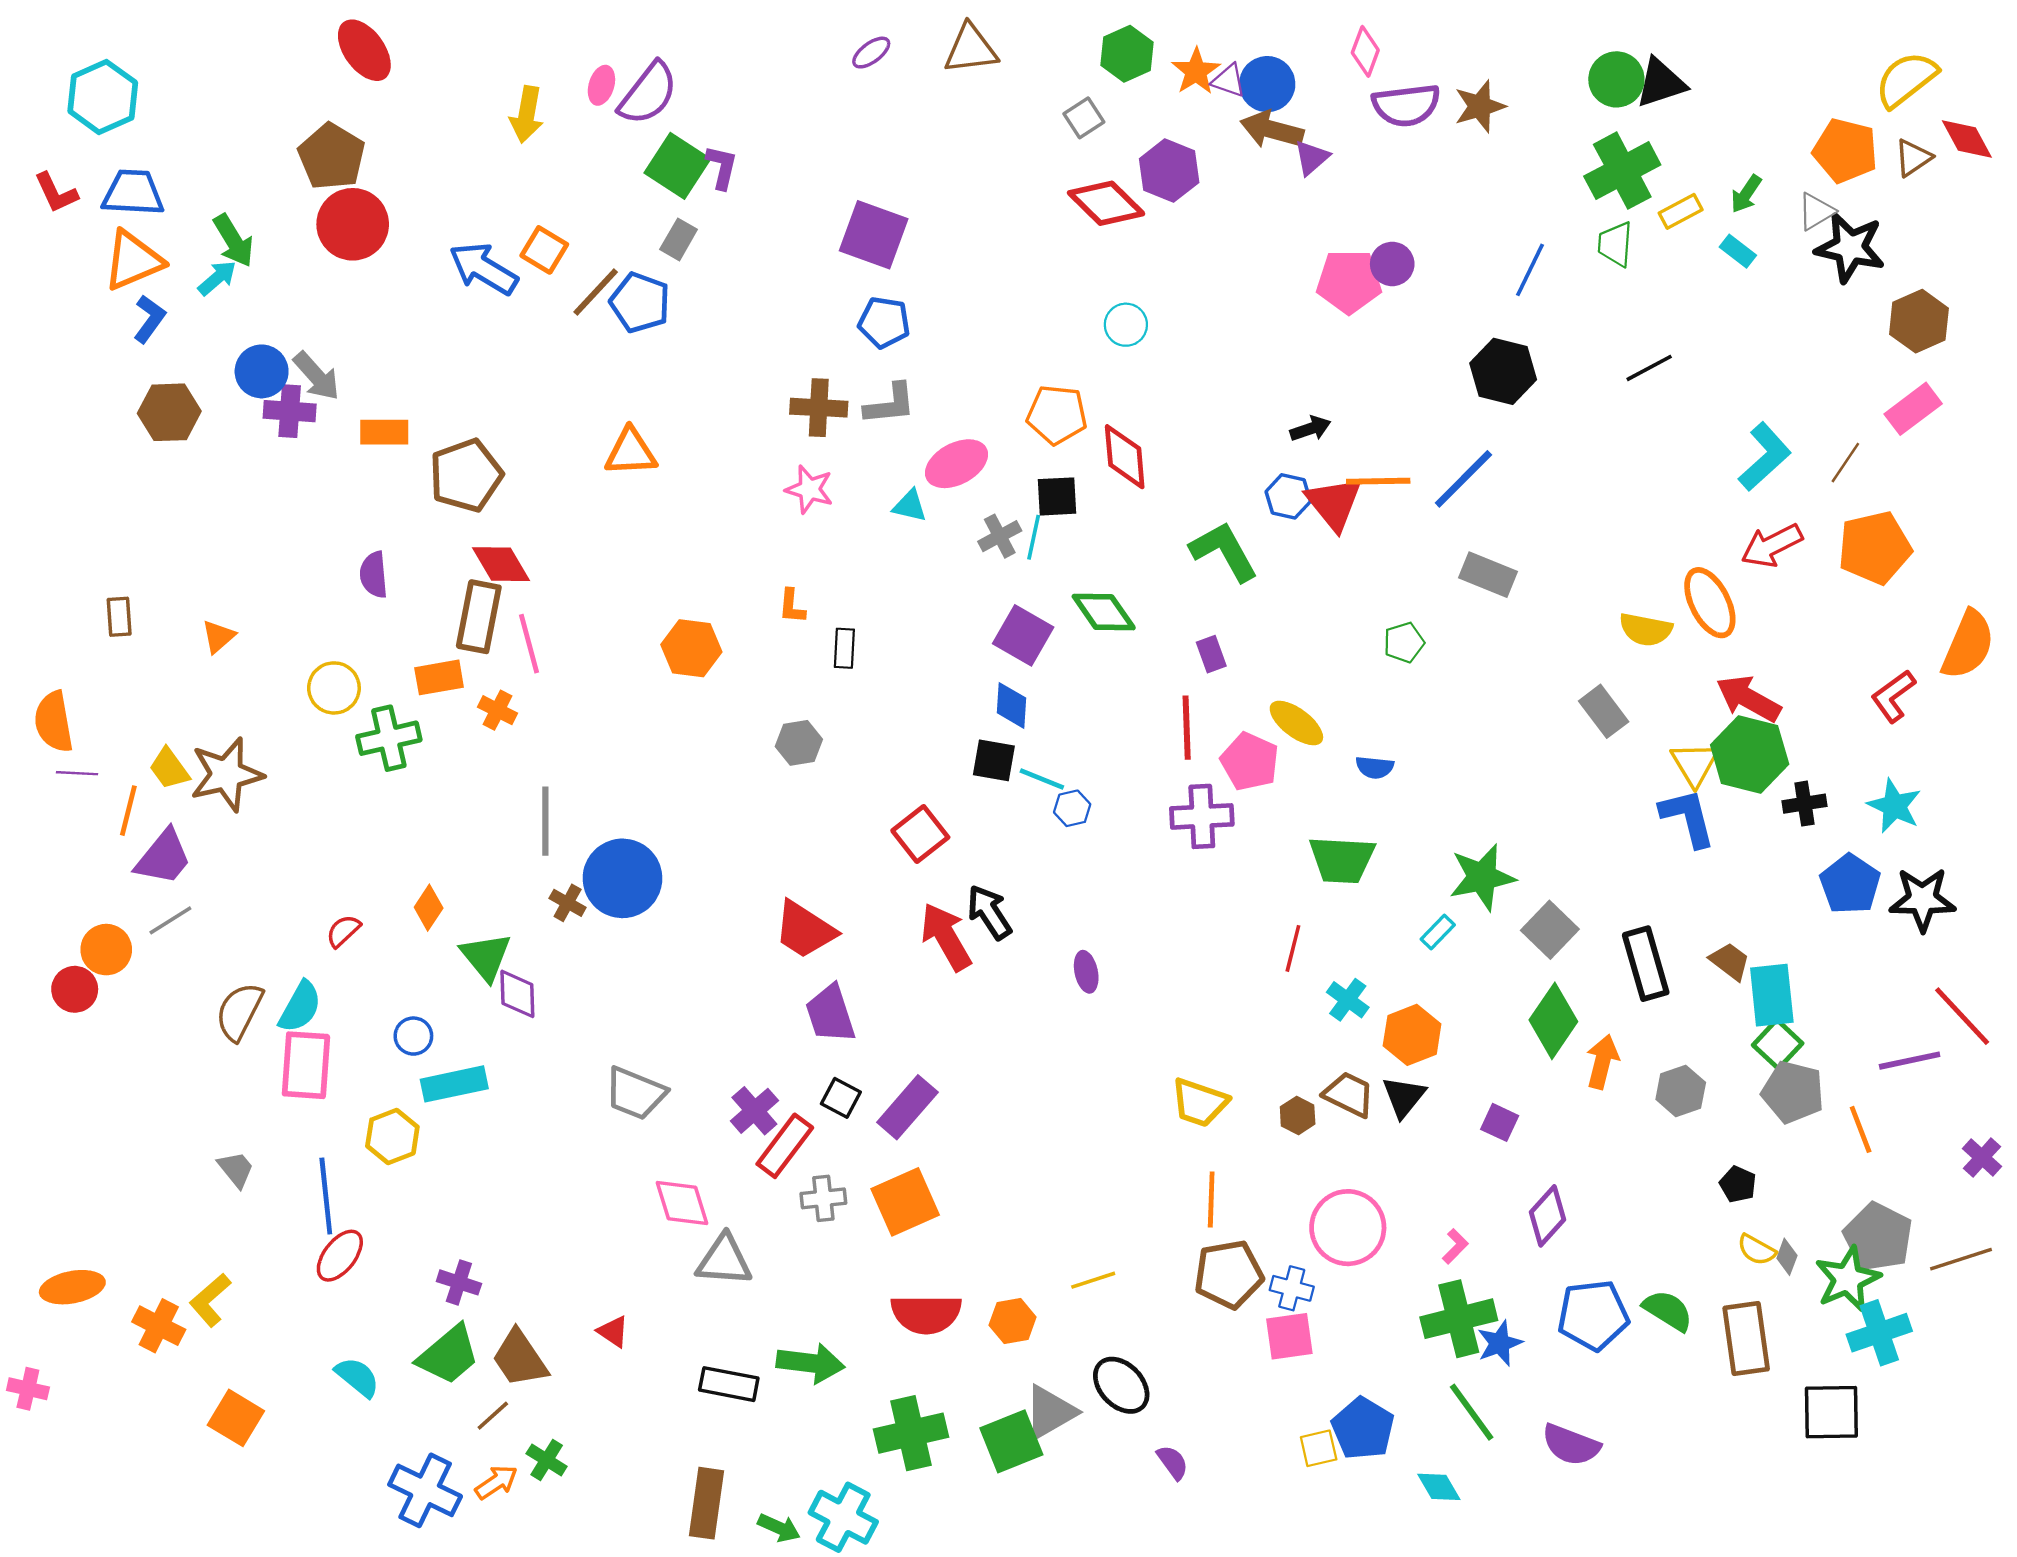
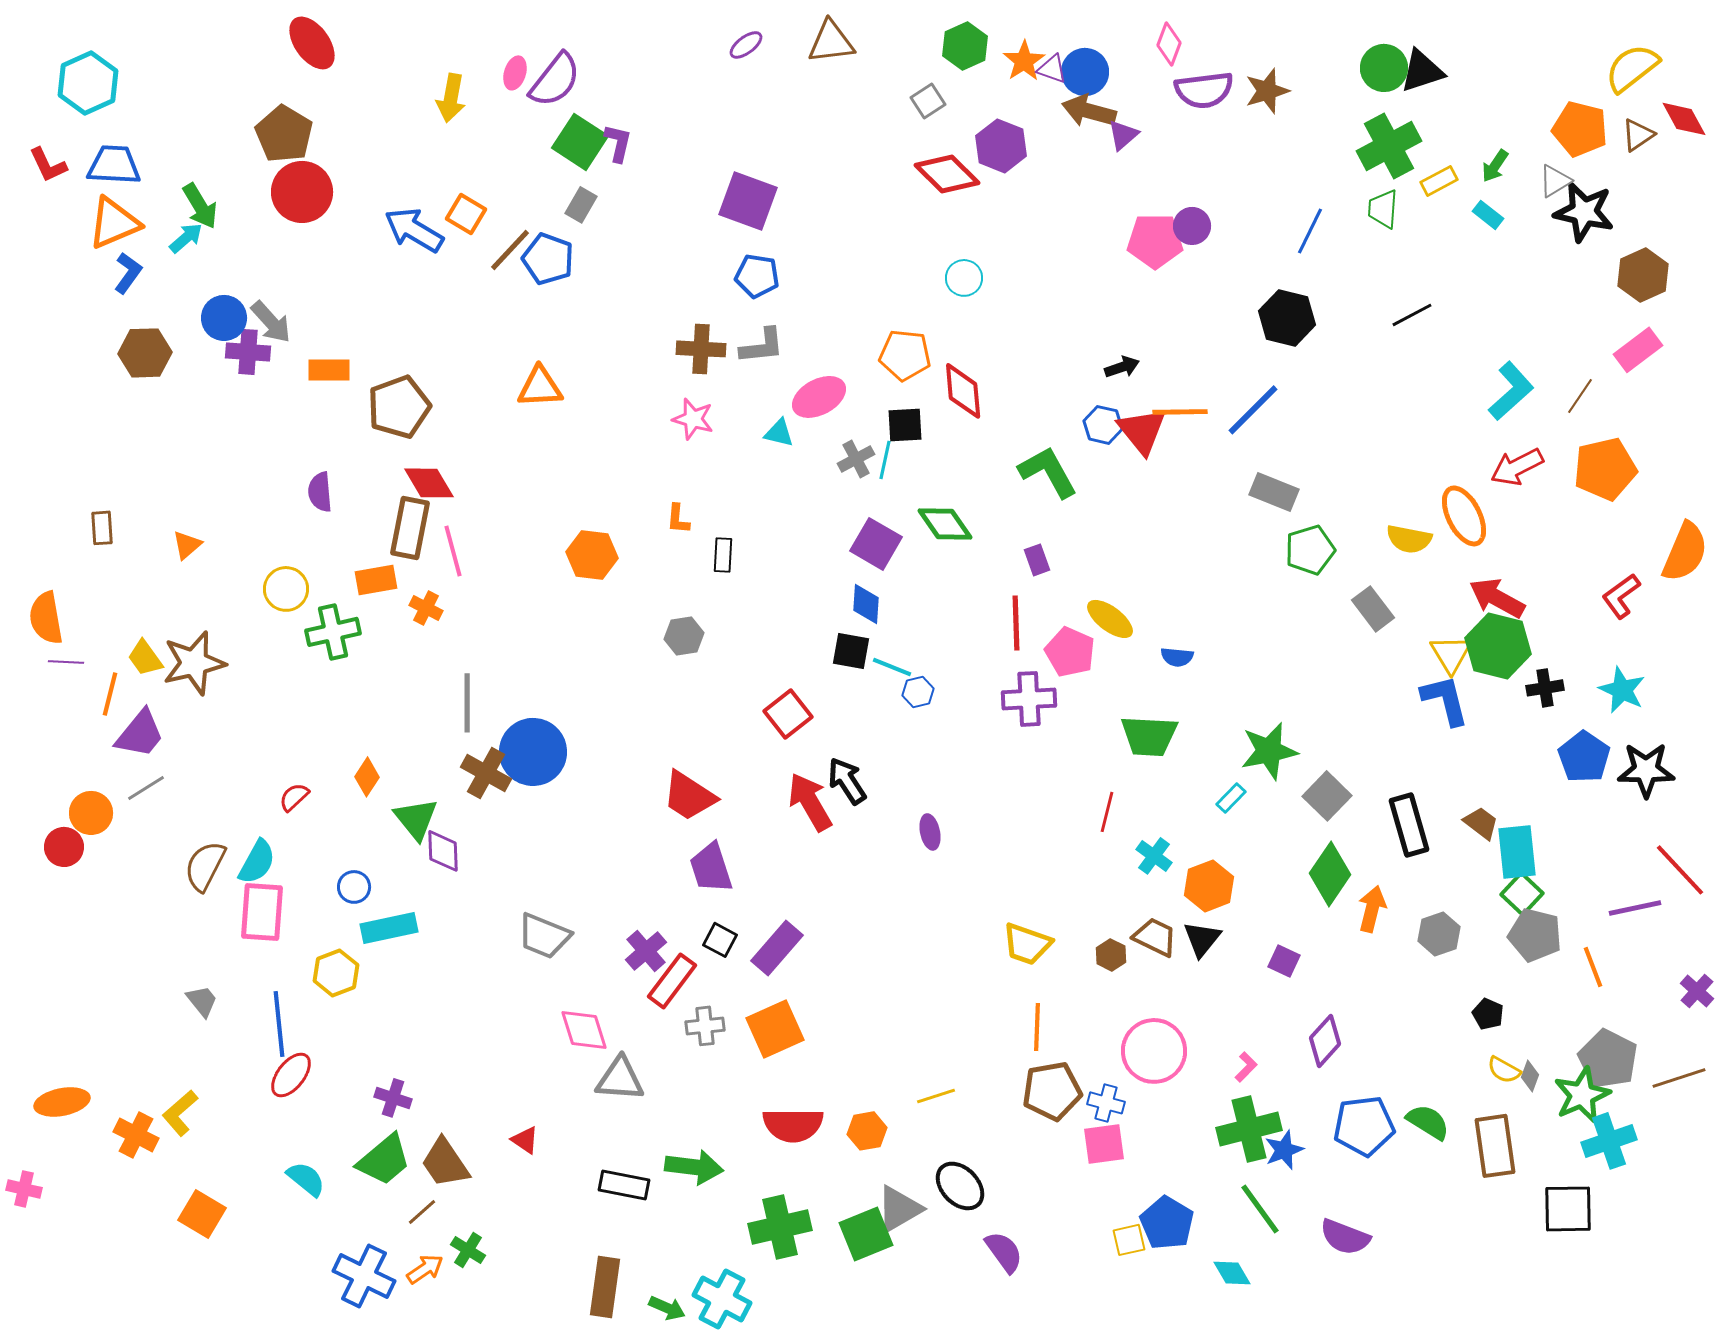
green pentagon: (1404, 642) -> (1310, 550), moved, size x1.4
brown cross: (568, 903) -> (486, 773), size x1.6
purple semicircle: (1173, 1462) -> (1004, 1252), size x1.4

